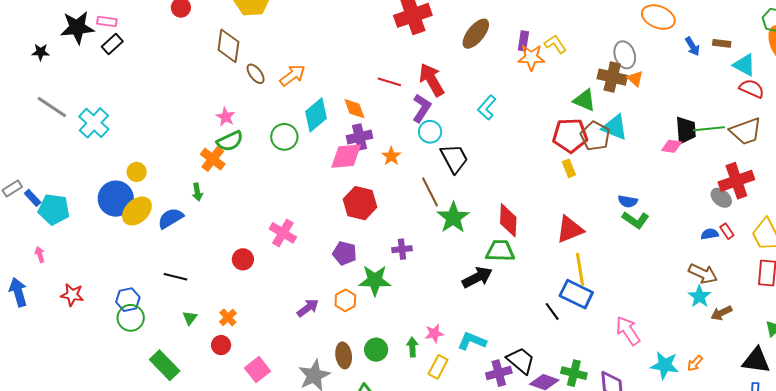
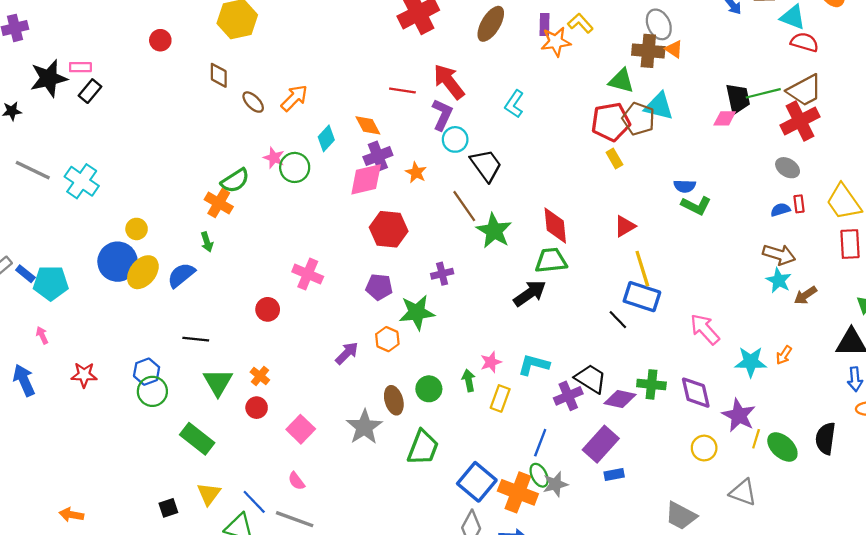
brown diamond: (228, 46) -> (219, 75), size x0.7
cyan diamond: (316, 115) -> (326, 138), size x0.7
pink star: (226, 117) -> (274, 158), moved
red cross: (736, 181) -> (800, 121), moved
red triangle: (570, 229) -> (625, 226), size x0.7
red rectangle: (727, 231) -> (799, 204), turned 35
green triangle: (190, 318) -> (218, 382), size x1.8

